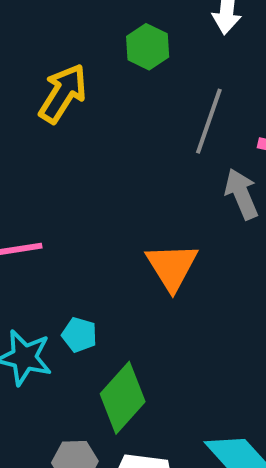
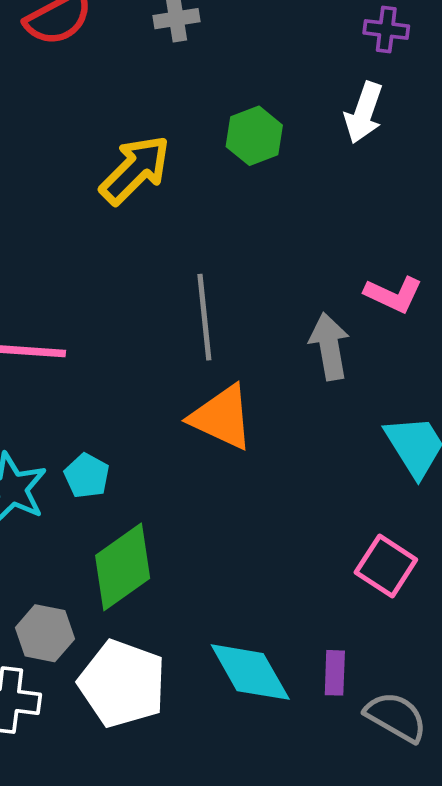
gray line: (209, 121) -> (204, 317), moved, turned -38
orange triangle: (172, 267) -> (222, 417), turned -46

